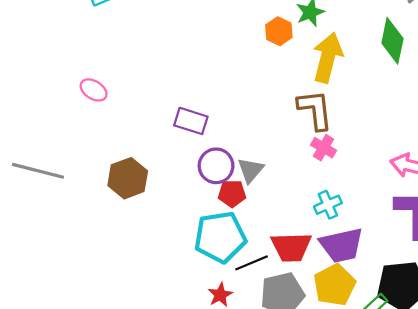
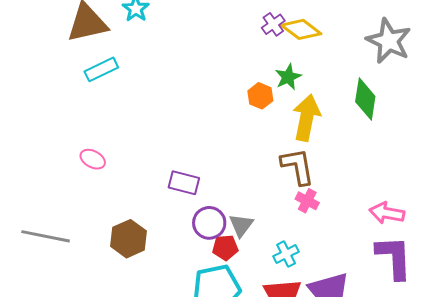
cyan cross: (328, 205) -> (286, 254), moved

